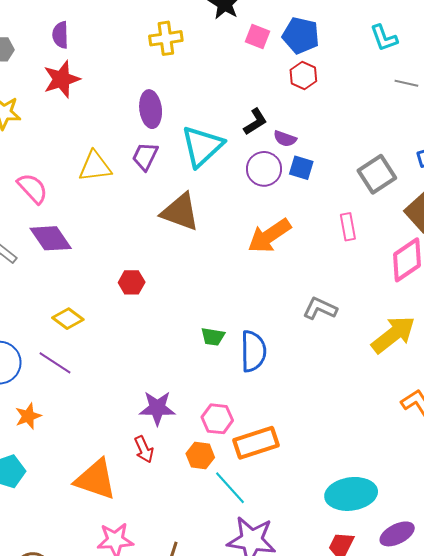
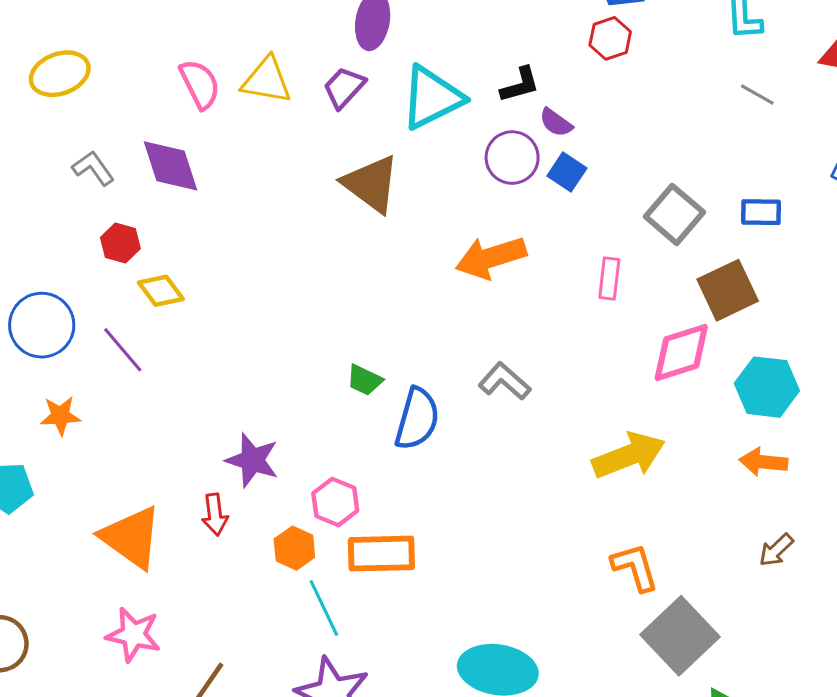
gray square: (377, 174) -> (674, 214), turned -33
pink semicircle: (32, 188) -> (200, 84), moved
red hexagon: (132, 282) -> (120, 243), moved
gray L-shape: (320, 308) -> (504, 381), moved

